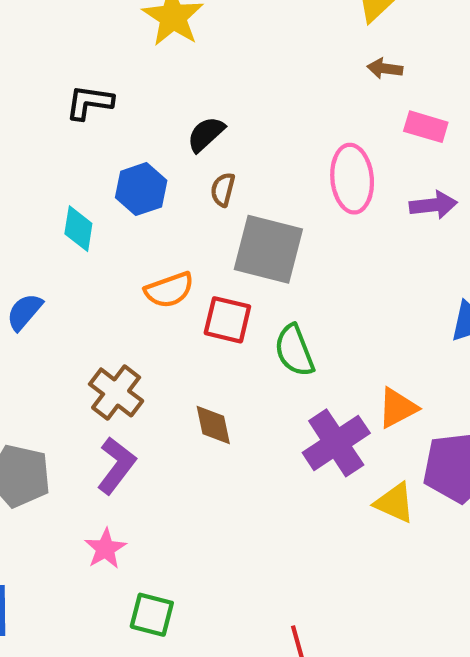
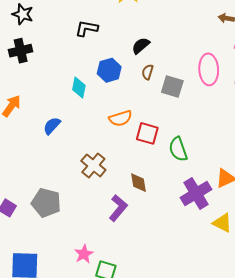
gray square: (268, 249) -> (172, 86), moved, size x0.7
purple L-shape: (116, 465) -> (118, 208), moved
pink star: (105, 549) -> (84, 254), moved

